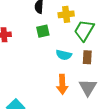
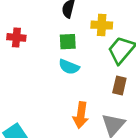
cyan semicircle: (64, 55) -> (69, 67), moved

